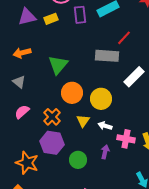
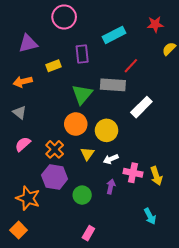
purple rectangle: (80, 15) -> (82, 54), moved
yellow rectangle: (51, 19) -> (54, 66), moved
green triangle: (58, 65) -> (82, 94), moved
white arrow: (105, 126) -> (111, 159), turned -40

